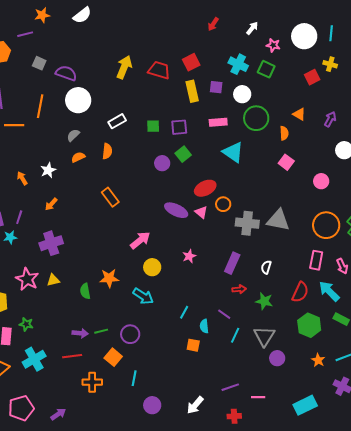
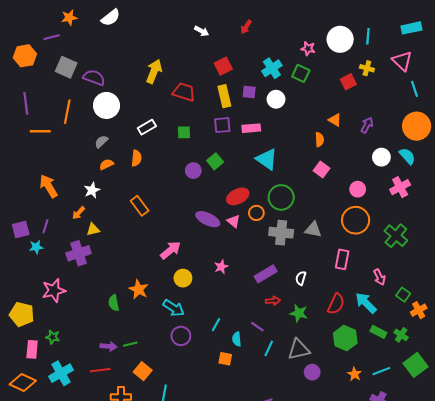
white arrow: (252, 28) -> (202, 31), moved, turned 80
gray square: (39, 63) -> (66, 67), size x1.5
cyan cross: (238, 64) -> (272, 68), turned 30
red trapezoid: (159, 70) -> (184, 92), moved
green circle: (256, 118) -> (281, 197), moved
purple square: (179, 127) -> (222, 125), moved
white star: (48, 170) -> (92, 190), moved
orange arrow: (22, 178) -> (49, 186), size x1.6
gray triangle: (278, 220) -> (313, 229), size x0.7
orange circle: (326, 225) -> (356, 220), moved
pink rectangle: (316, 260) -> (342, 259), moved
purple rectangle: (232, 263) -> (266, 274), turned 35
orange star: (109, 278) -> (139, 289), turned 30
pink star: (27, 279) -> (54, 290), turned 30
yellow triangle: (53, 280) -> (93, 229), moved
purple circle: (130, 334) -> (181, 336), moved
gray triangle: (264, 336) -> (299, 349), turned 45

